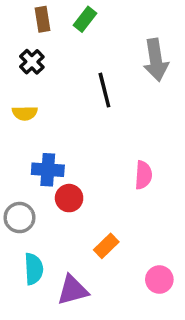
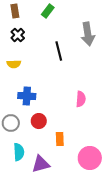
brown rectangle: (42, 19) -> (15, 11), moved
red circle: (69, 198) -> (39, 121), moved
orange rectangle: (106, 246) -> (60, 139), turned -48
pink circle: (159, 280) -> (90, 158), size x1.5

